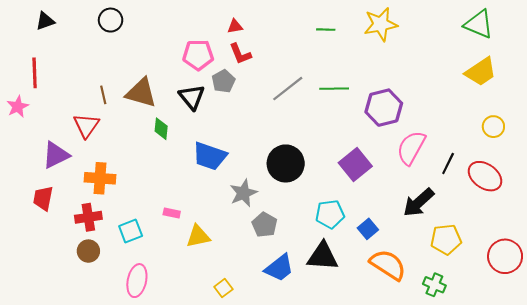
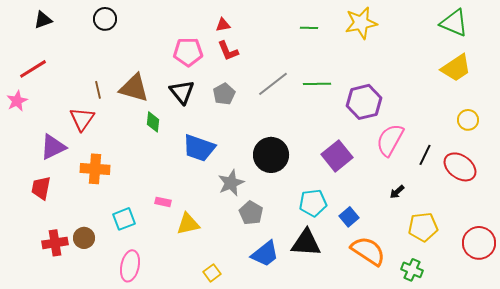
red line: (35, 73) -> (33, 69), turned 60
gray pentagon: (223, 81) -> (224, 94), moved
black arrow: (419, 203) -> (397, 192), size x0.5
red cross: (88, 217) -> (55, 243), moved

